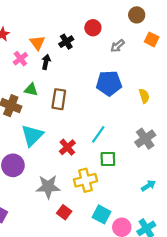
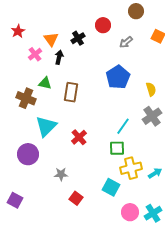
brown circle: (137, 15) -> (136, 11), moved
blue pentagon: (109, 83) -> (118, 77), turned -30
cyan line: (98, 134) -> (123, 126), moved
gray cross: (145, 139) -> (152, 116), moved
yellow cross: (85, 180) -> (131, 168), moved
gray star: (48, 187) -> (61, 174), size x0.6
cyan square: (101, 214) -> (111, 187), moved

